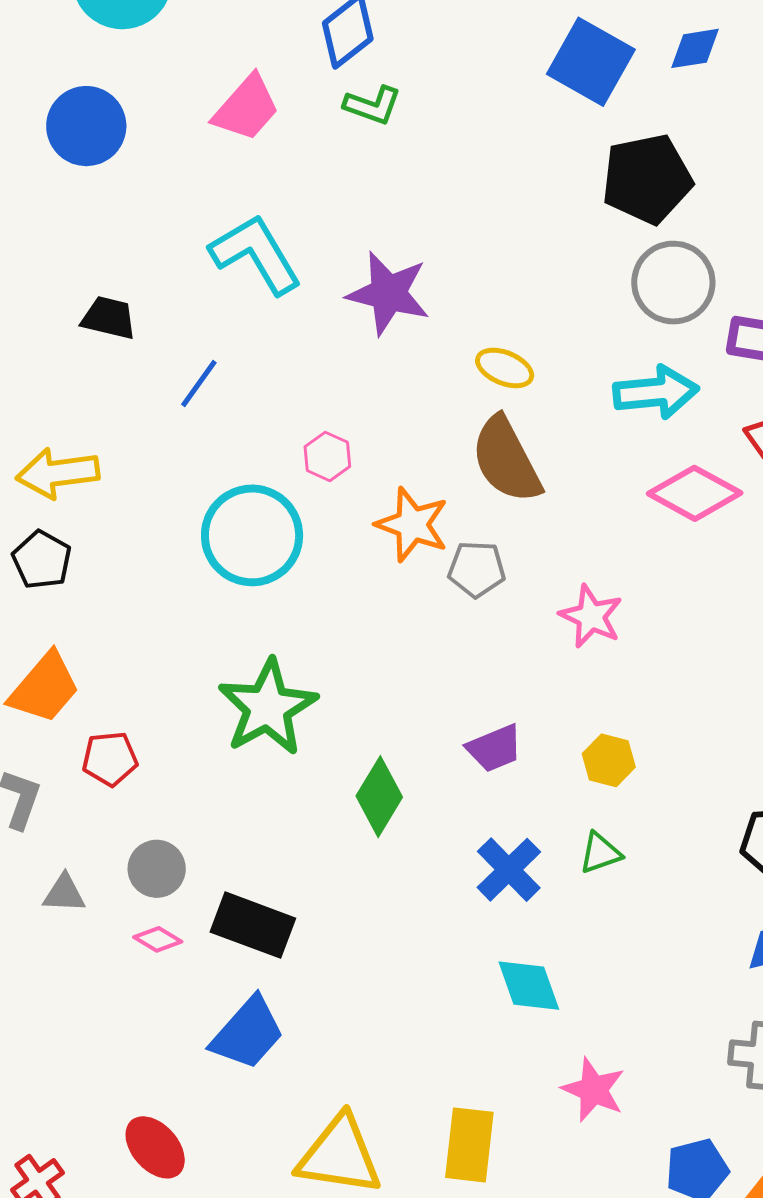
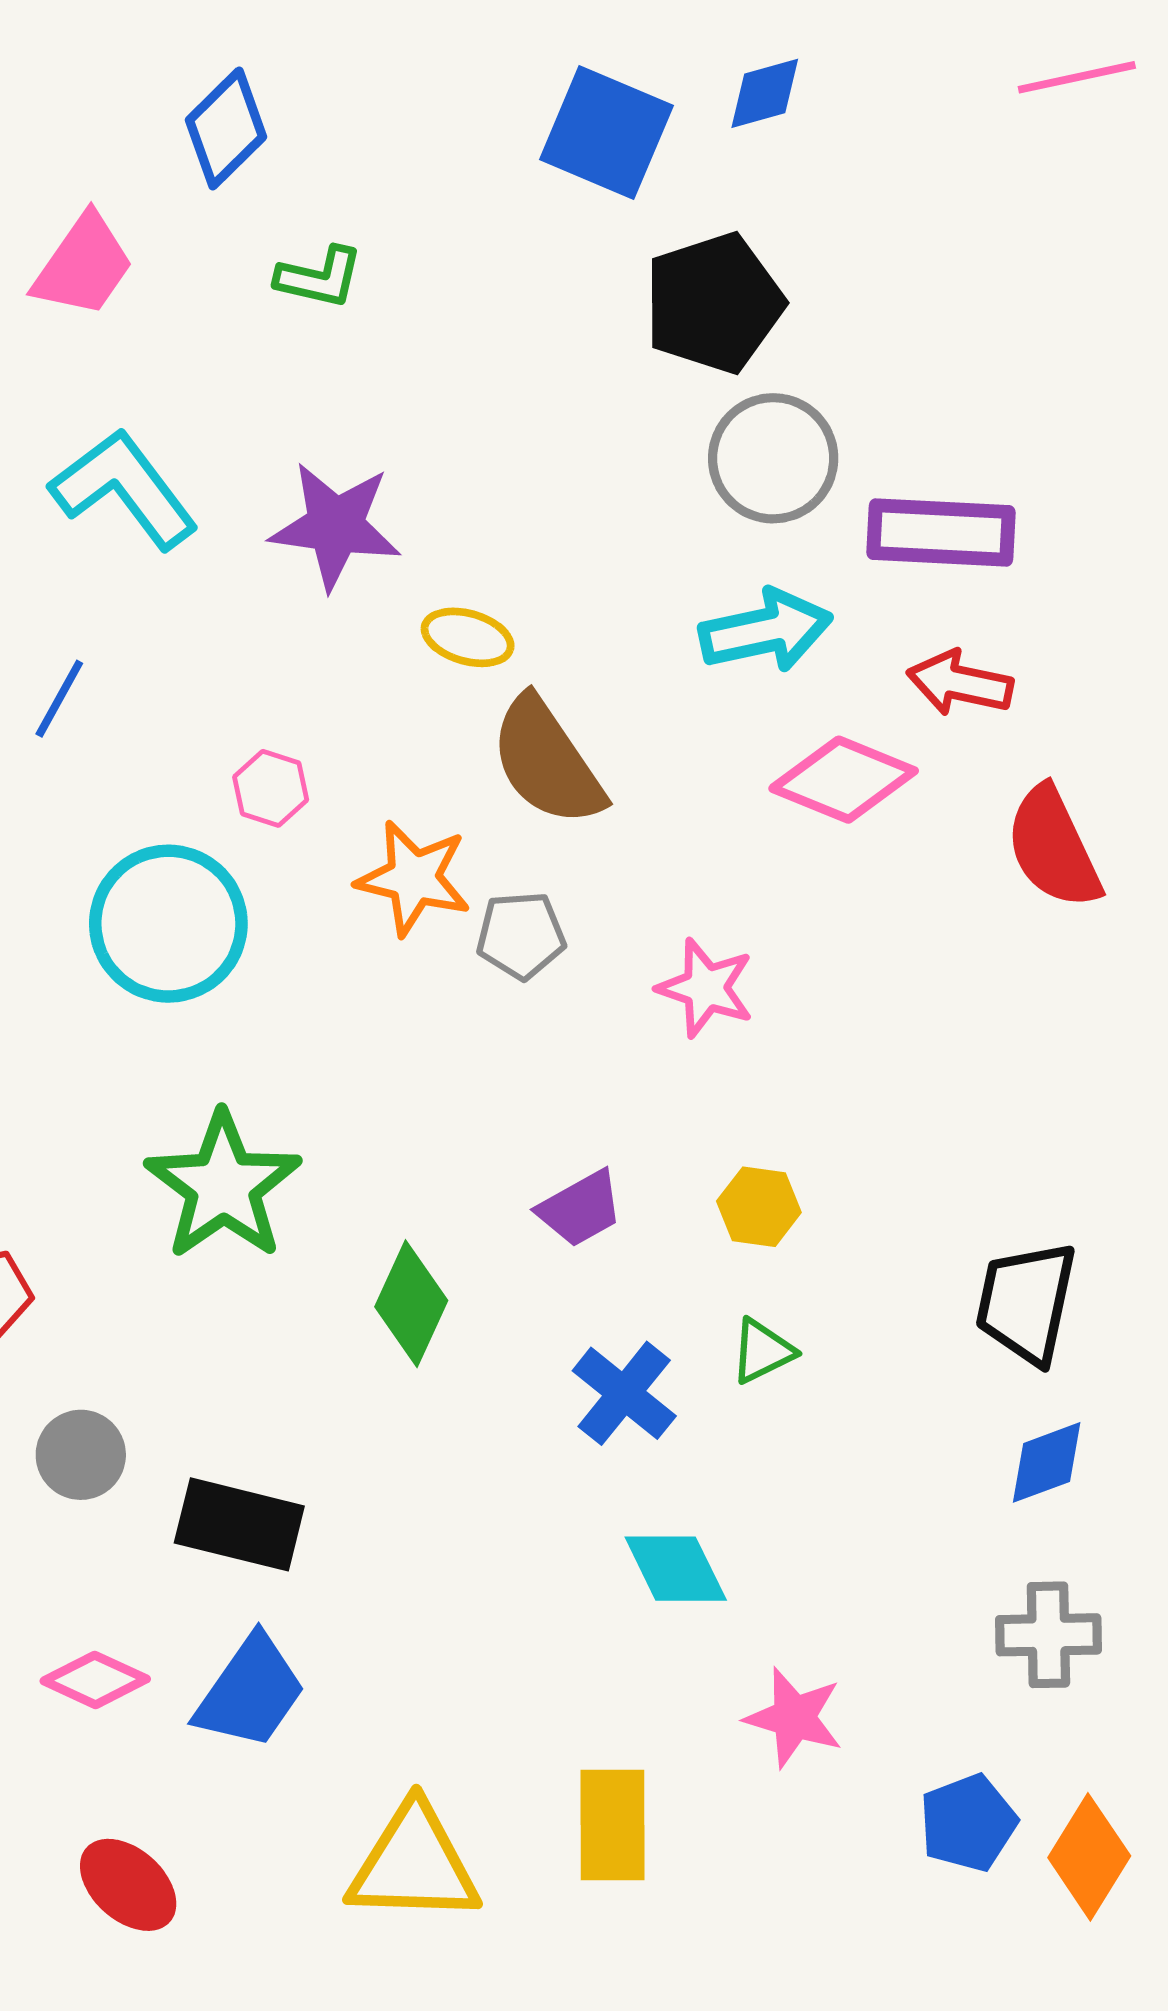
green L-shape: (372, 105) -> (319, 277), moved
yellow ellipse: (505, 368) -> (468, 637), moved
pink diamond: (158, 939) -> (95, 1680), moved, size x1.4

